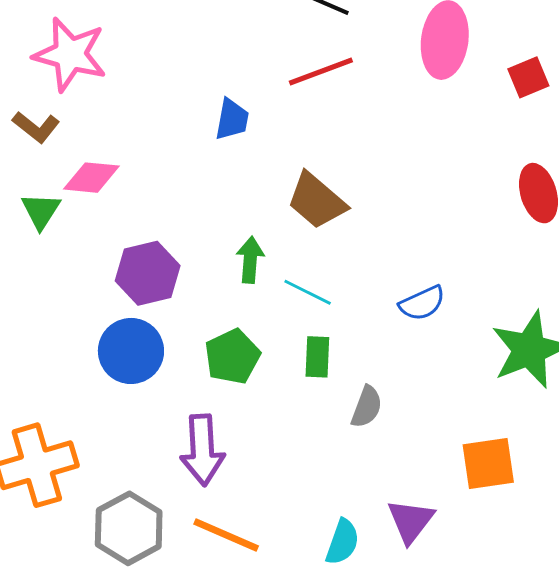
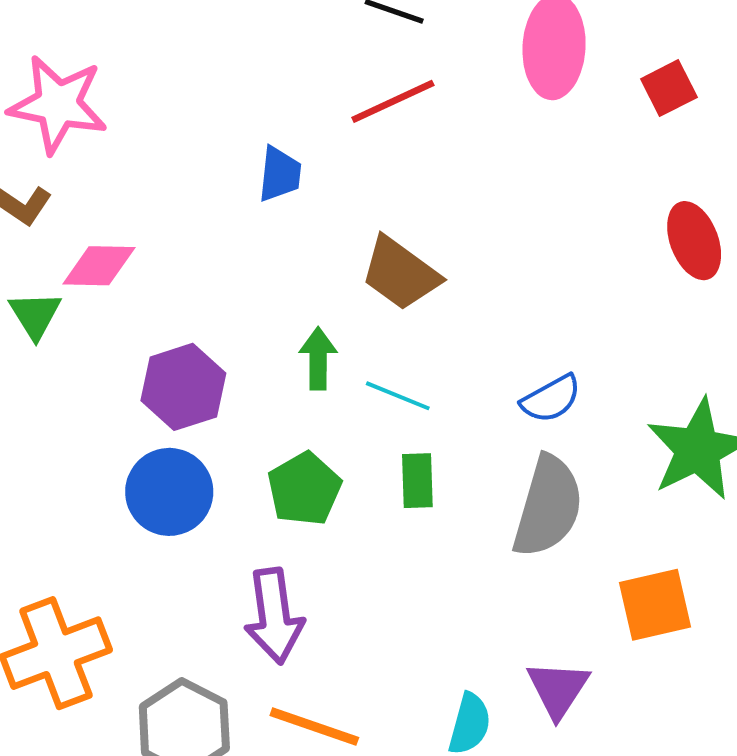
gray semicircle: (367, 407) -> (548, 506), moved, size x1.8

